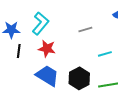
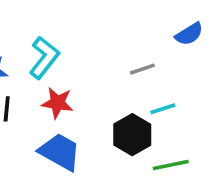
gray line: (85, 29) -> (142, 69), moved
black hexagon: (79, 78) -> (132, 135), moved

